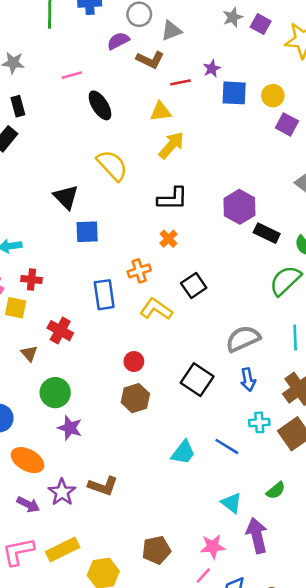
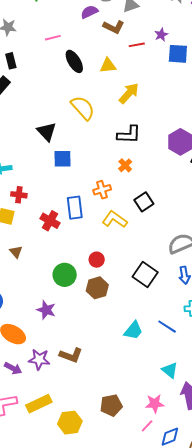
yellow triangle: (161, 112) -> (108, 66), moved
red cross: (60, 331) -> (50, 221), moved
green circle: (55, 393) -> (65, 275), moved
purple star: (62, 492) -> (39, 359), turned -30

